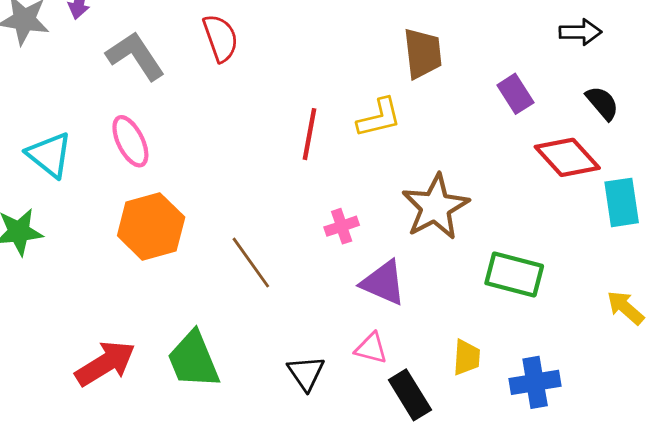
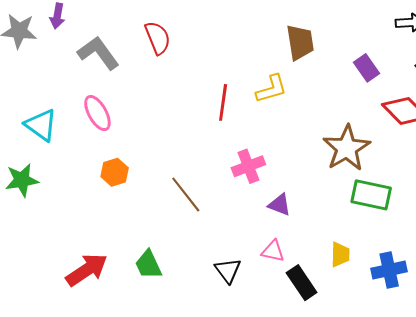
brown star: (435, 207) -> (347, 148), moved
orange hexagon: (151, 226) -> (115, 172), size x0.6
pink cross: (342, 226) -> (248, 166), size x1.4
purple triangle: (383, 283) -> (280, 205), size x0.7
green trapezoid: (193, 360) -> (148, 265), size x0.7

